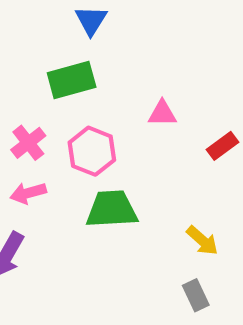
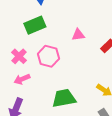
green trapezoid: (112, 209) -> (64, 98), moved

